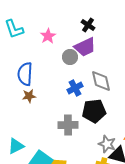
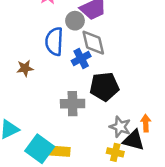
blue semicircle: (25, 74) -> (54, 41), moved
gray diamond: (101, 81) -> (93, 43), moved

